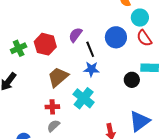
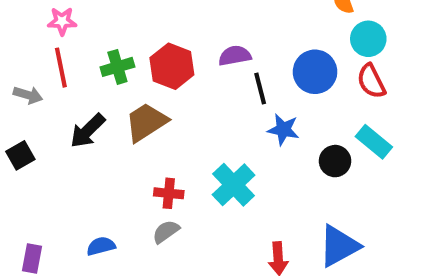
purple semicircle: (75, 35) -> (235, 56), turned 35
cyan rectangle: (150, 68) -> (374, 142), turned 30
blue star: (91, 69) -> (283, 130), moved
brown trapezoid: (58, 77) -> (146, 122), moved

